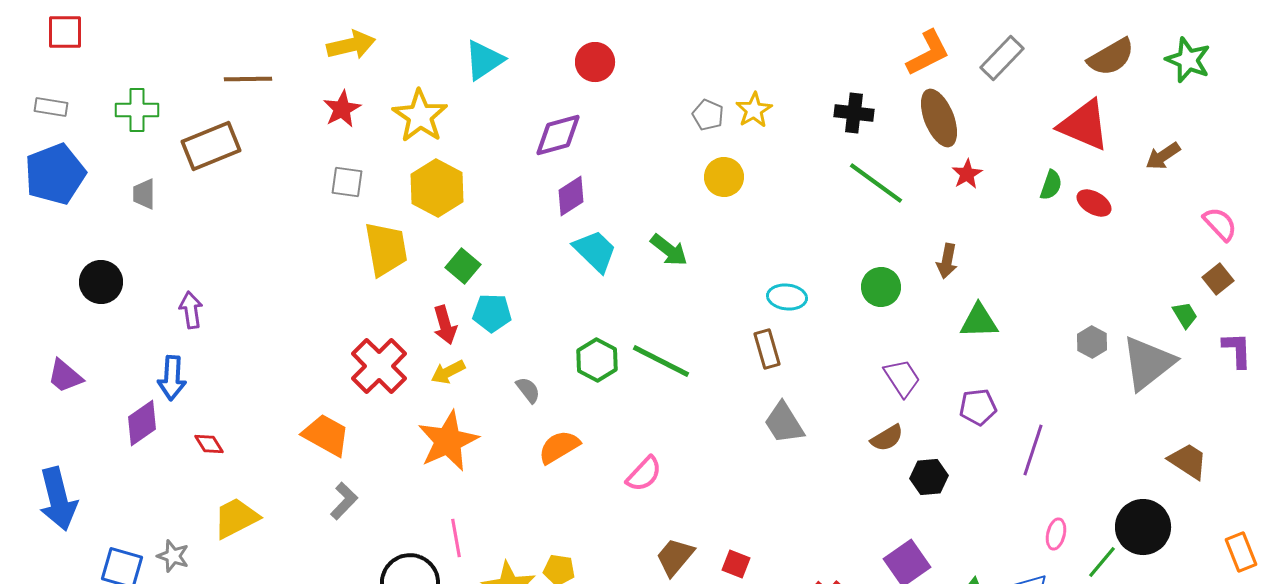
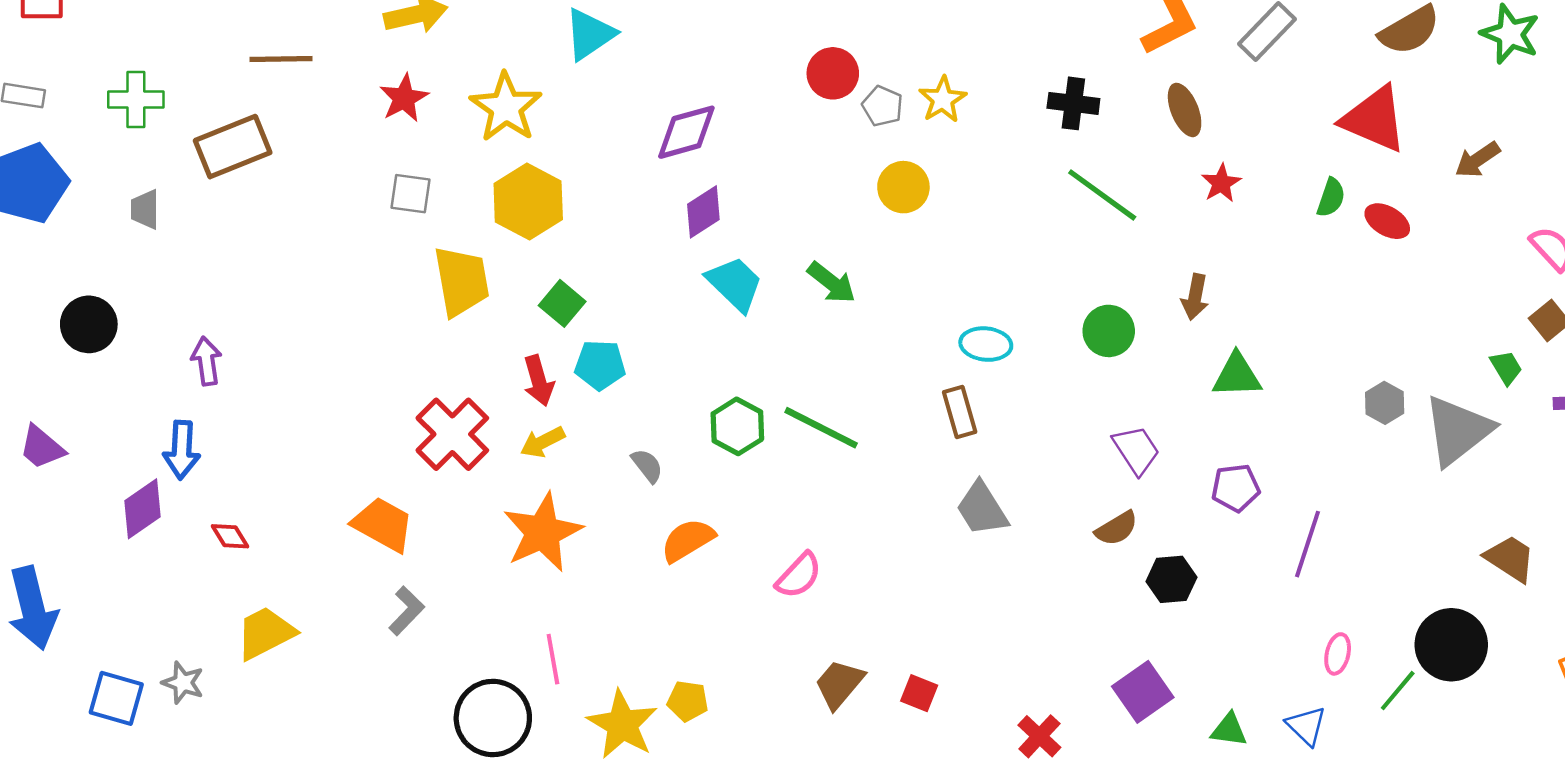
red circle: (595, 62) -> (833, 73), moved
brown ellipse: (939, 118) -> (1185, 110), size x0.7

